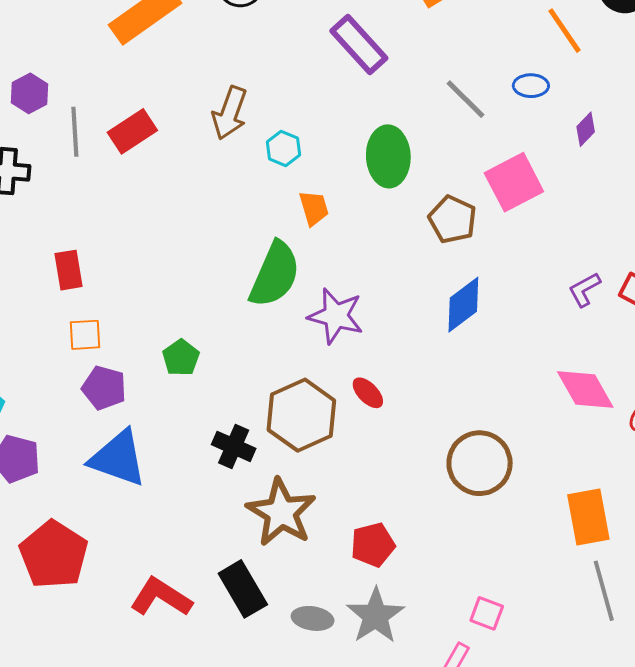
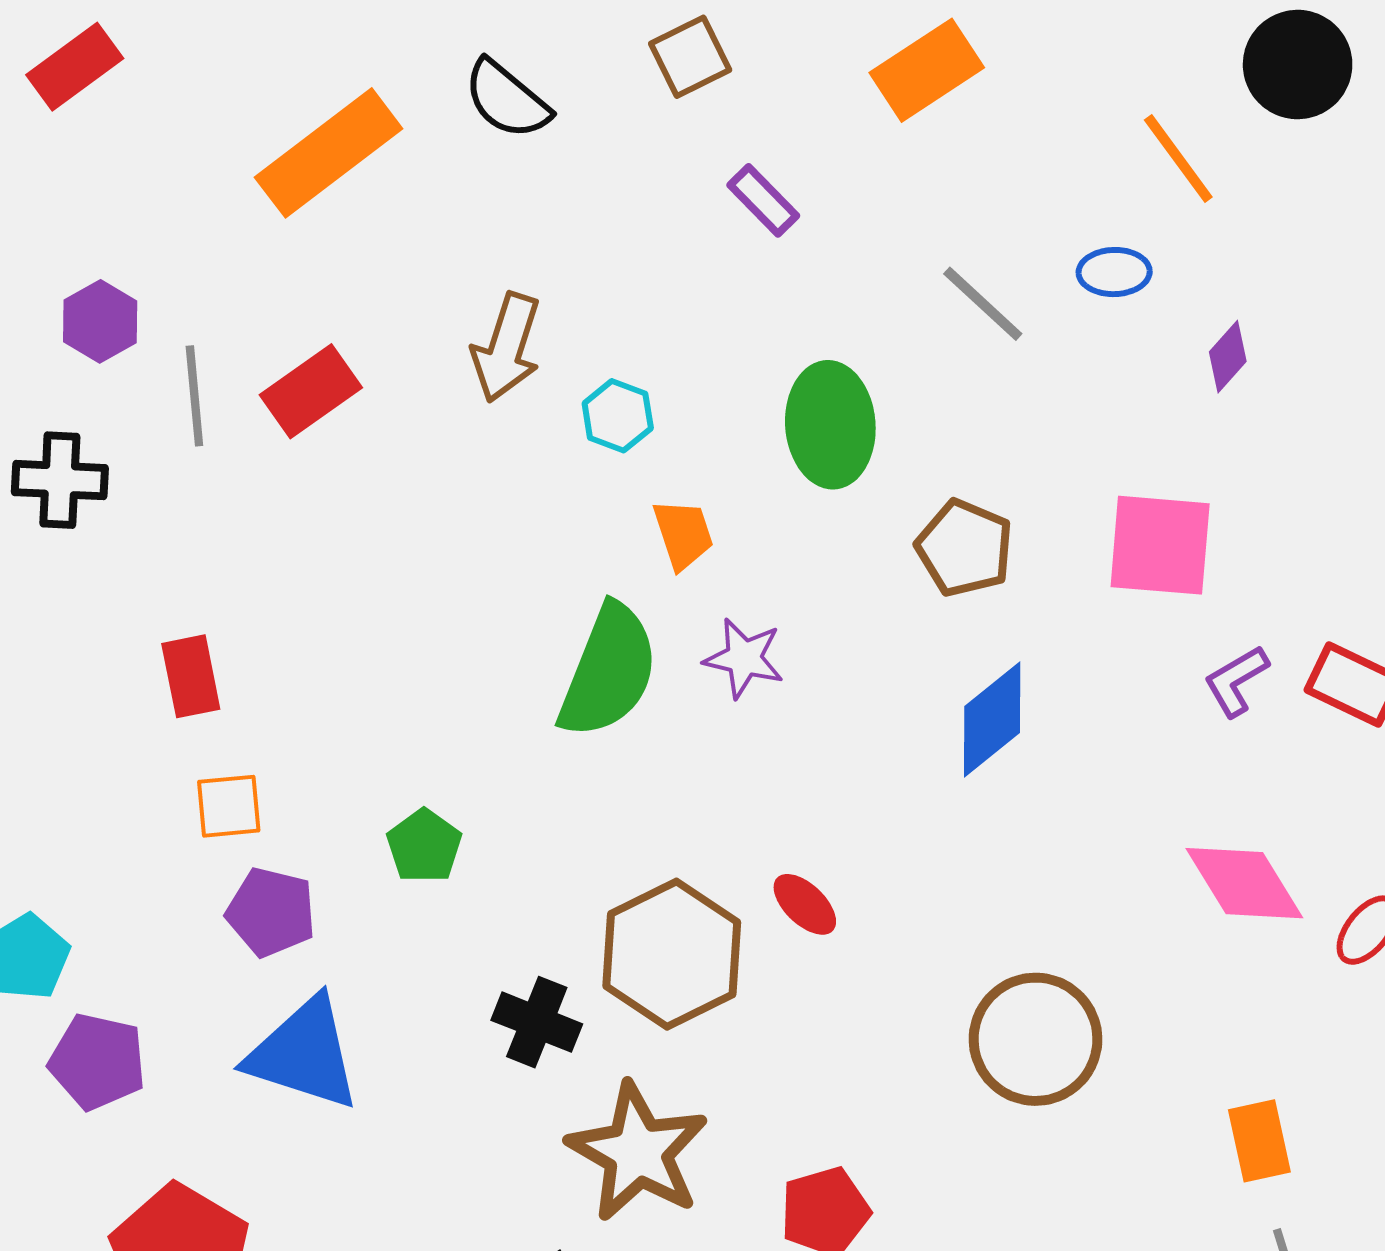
purple rectangle: (359, 45) -> (763, 200), size x0.6
pink square: (514, 182) -> (1160, 545), moved, turned 34
purple star: (336, 316) -> (744, 658), moved, size x0.7
orange rectangle: (588, 517) -> (1259, 1141), size x0.7

